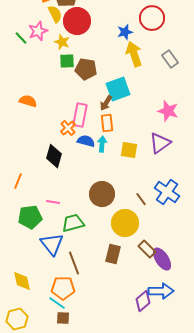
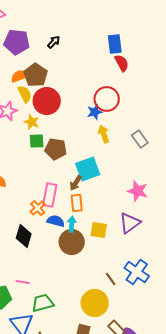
red circle: (152, 18) -> (107, 99), moved
yellow arrow: (134, 54) -> (104, 134), size x0.7
brown circle: (102, 194) -> (72, 242), moved

